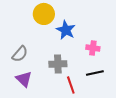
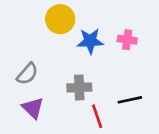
blue star: (66, 30) -> (90, 41), turned -30
pink cross: (93, 48) -> (127, 40), moved

